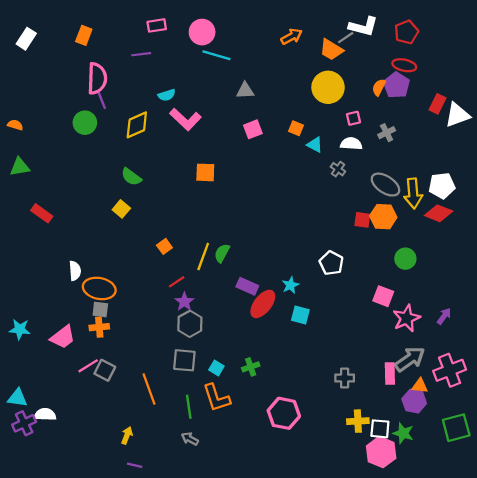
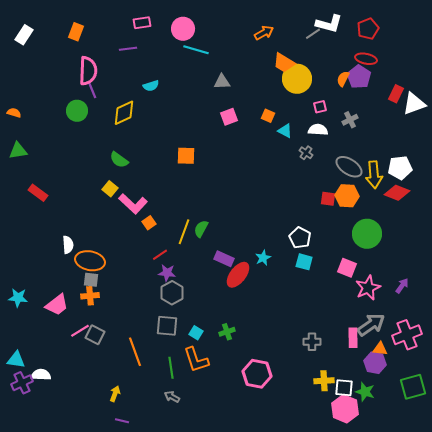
orange trapezoid: (331, 50) -> (284, 63), moved
pink L-shape: (185, 119) -> (133, 204), moved
green circle: (405, 259) -> (367, 234), size x1.5
purple star: (184, 302) -> (167, 273), turned -30
cyan square: (300, 315) -> (304, 262), moved

